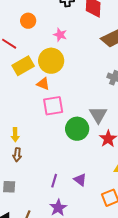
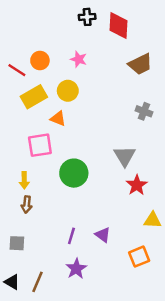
orange circle: (28, 21) -> (40, 61), moved
yellow circle: (51, 61) -> (68, 91), size x0.7
pink square: (53, 106) -> (40, 145), moved
green circle: (77, 129) -> (74, 173), moved

